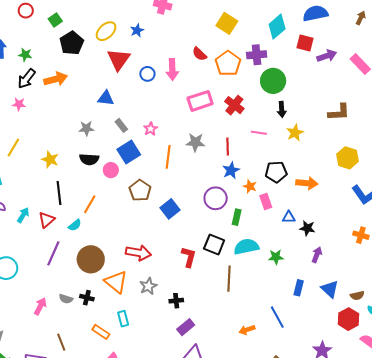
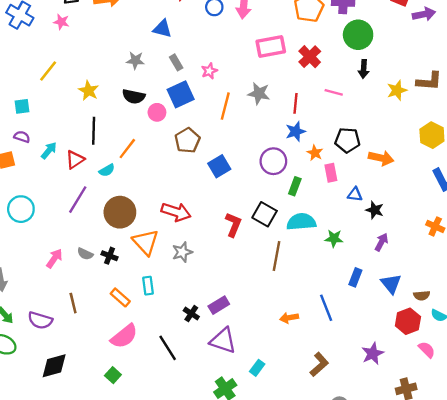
yellow star: (295, 133) -> (397, 90), moved
black cross: (176, 301) -> (191, 314), moved, turned 32

